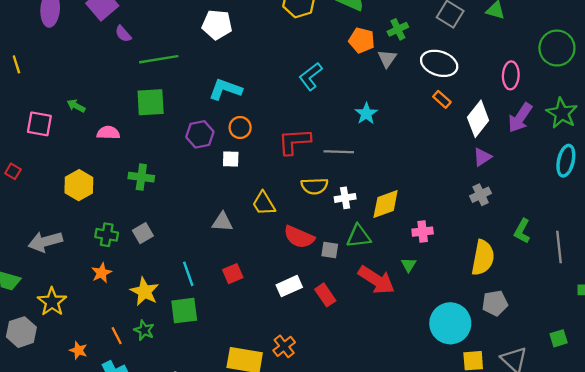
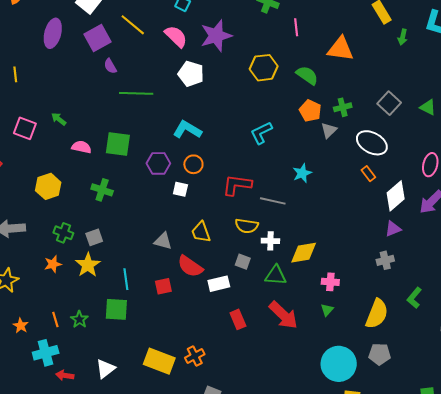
green square: (151, 102) -> (118, 144), moved
red semicircle: (299, 237) -> (190, 266), moved
gray square: (330, 250) -> (243, 262), moved
green triangle: (409, 265) -> (327, 310), moved
white rectangle: (289, 286) -> (219, 284), moved
yellow star: (145, 292) -> (88, 265), moved

